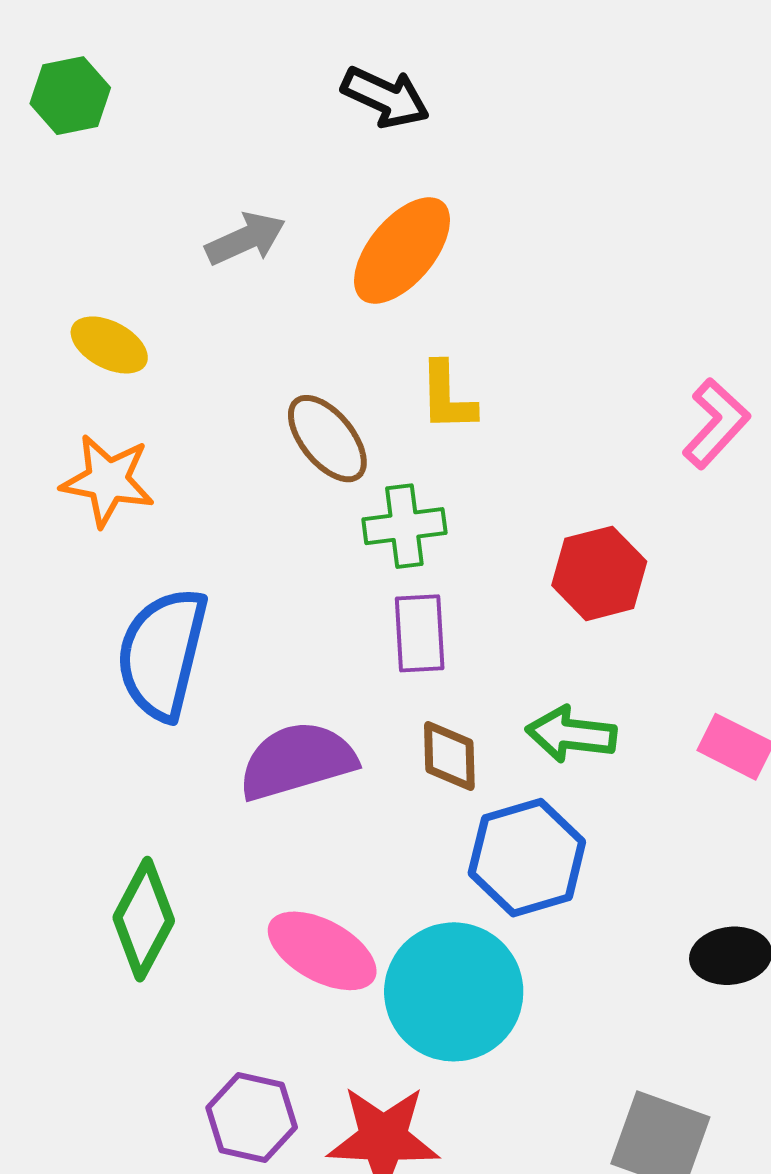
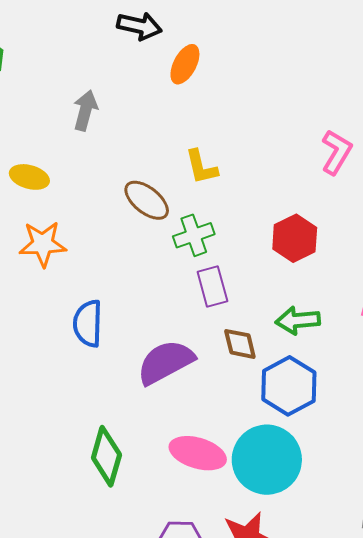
gray arrow: (246, 239) -> (85, 110), turned -39
orange ellipse: (402, 250) -> (185, 64), moved, size x0.7
blue semicircle: (162, 654) -> (88, 323), size x0.7

